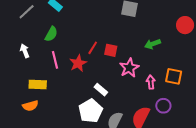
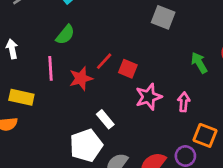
green semicircle: (51, 34) -> (65, 35), moved
green arrow: (153, 44) -> (199, 63), moved, turned 70
orange square: (174, 76) -> (205, 135), moved
pink arrow: (151, 82) -> (184, 102), moved

